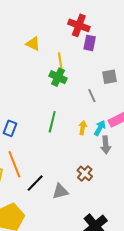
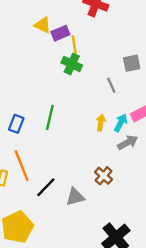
purple rectangle: (90, 43) -> (60, 33), moved, turned 56
green line: (52, 122) -> (50, 117), moved
gray arrow: (106, 145) -> (128, 142), turned -114

